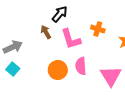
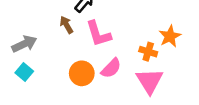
orange cross: (98, 29) -> (148, 52), moved
pink semicircle: (81, 66) -> (111, 68), turned -132

